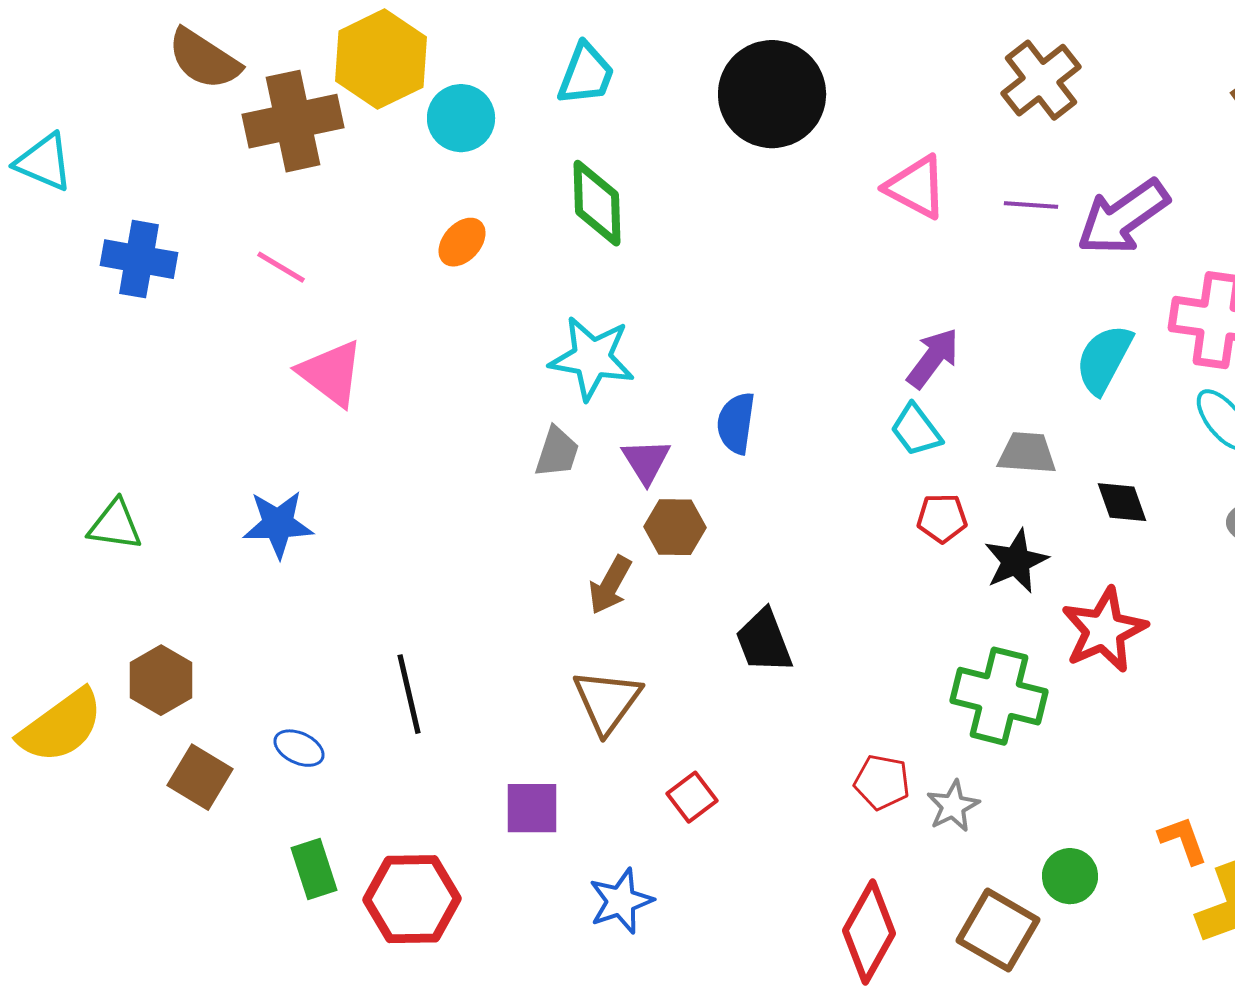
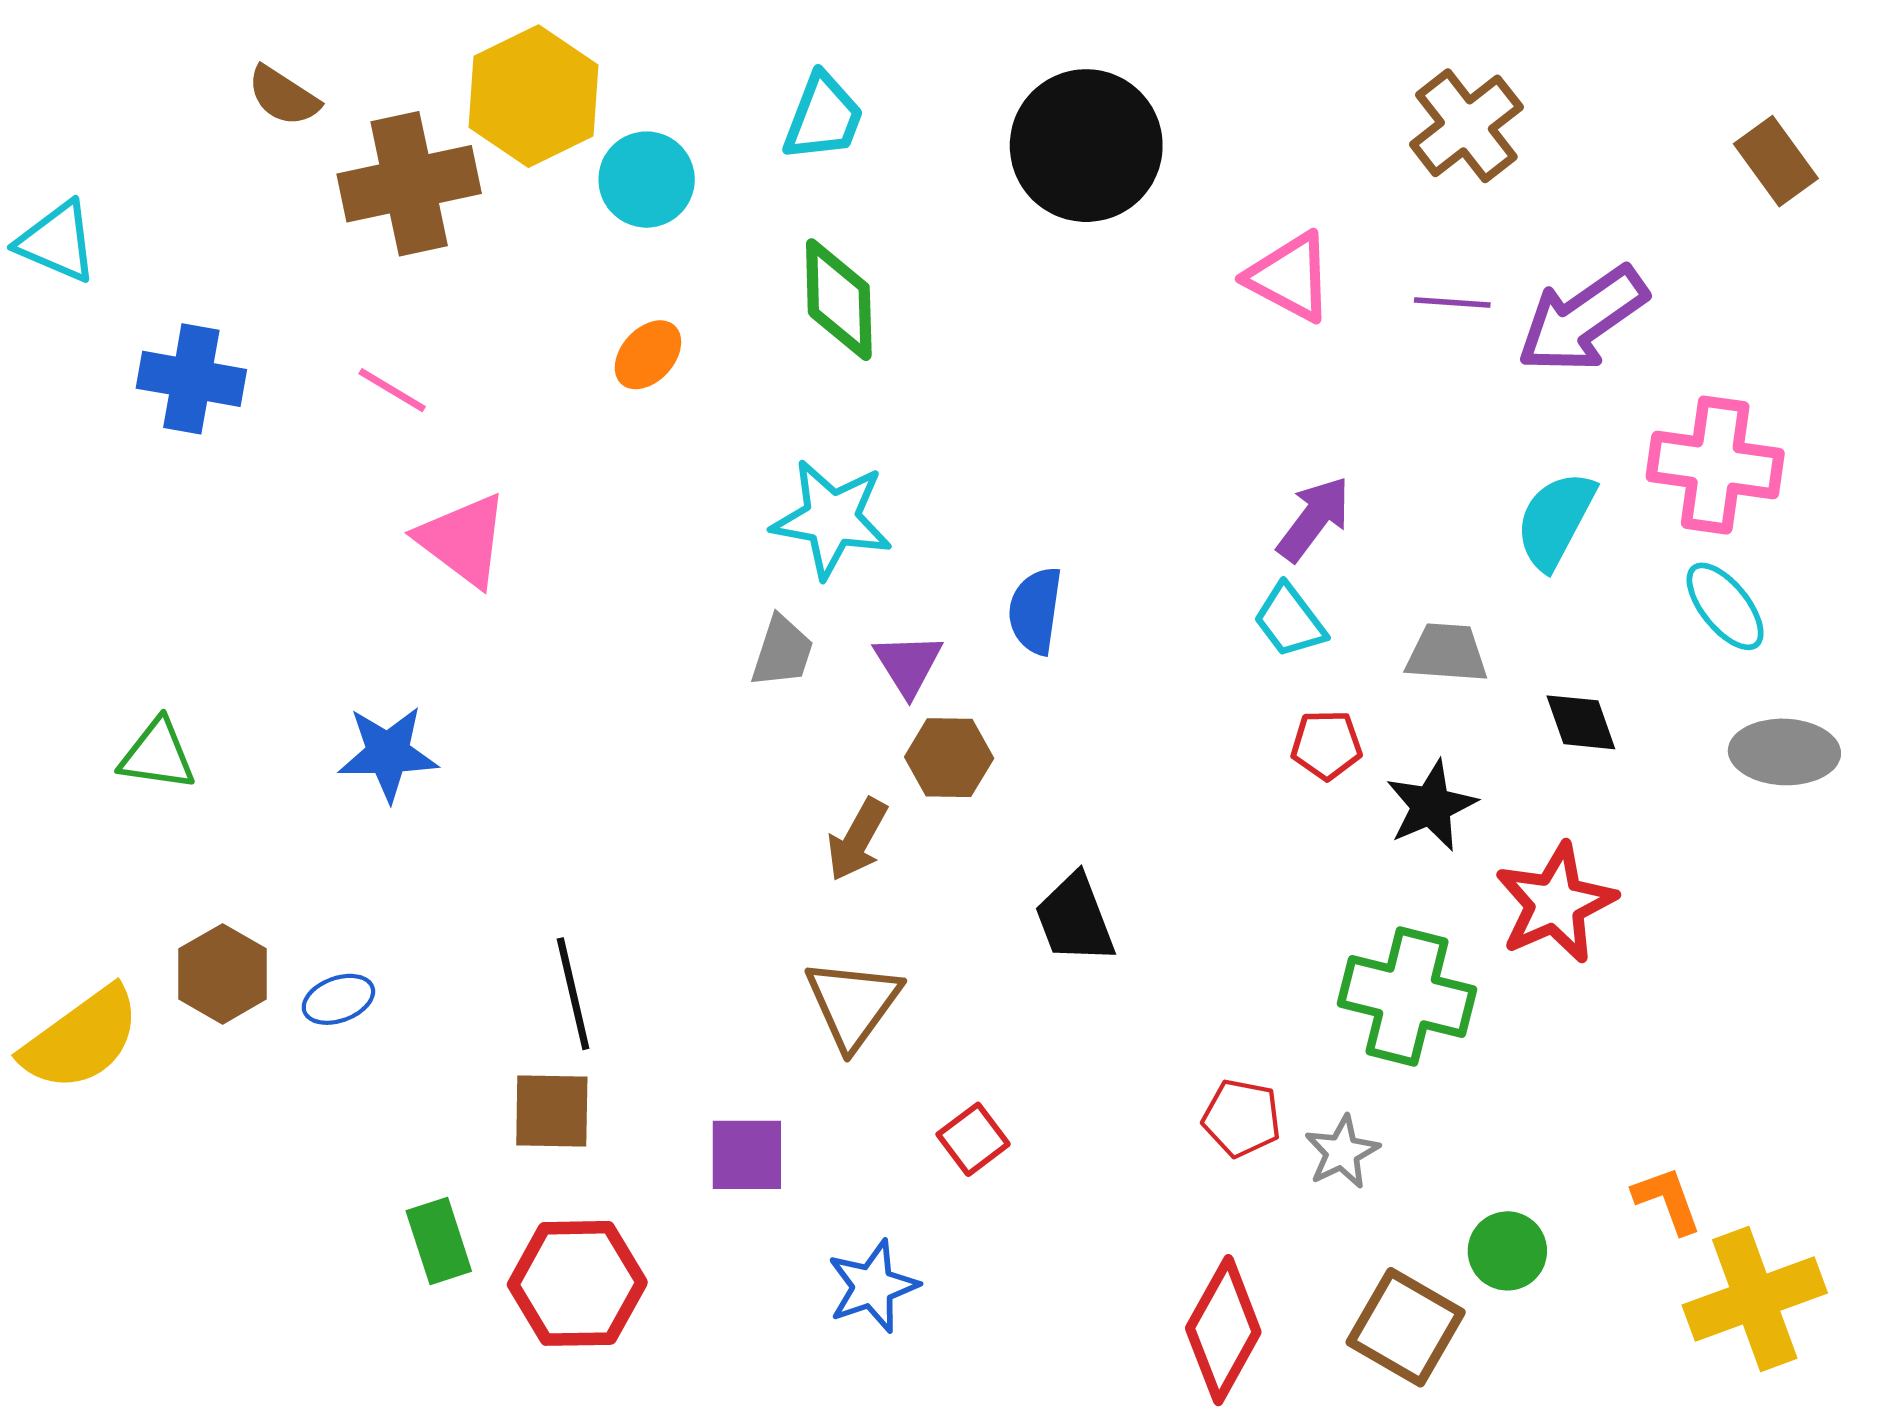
brown semicircle: (204, 59) -> (283, 96), size x0.7
blue ellipse: (299, 748) -> (338, 999), moved, turned -45
brown square: (200, 777) -> (552, 1111), moved, turned -30

